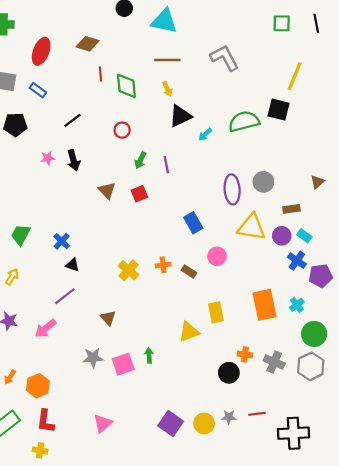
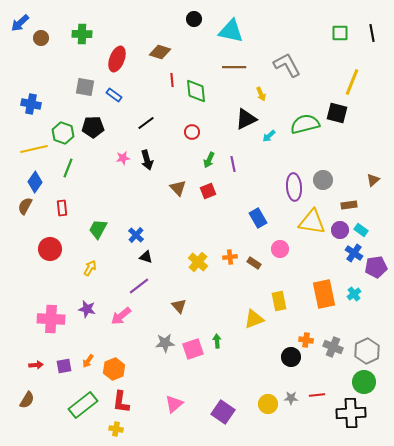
yellow arrow: (167, 89) -> (261, 94), moved
green circle: (314, 334) -> (364, 382), moved
purple square: (171, 423) -> (223, 412), moved

